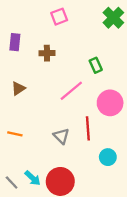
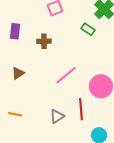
green rectangle: (96, 65) -> (88, 29), moved, turned -32
gray triangle: (61, 136) -> (57, 116), turned 42

